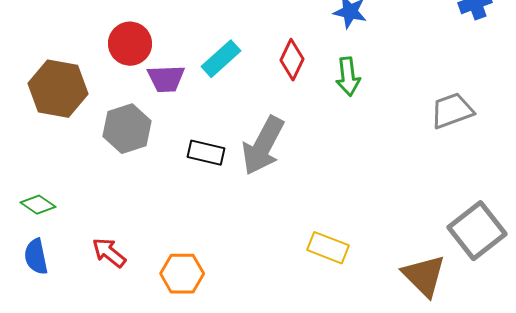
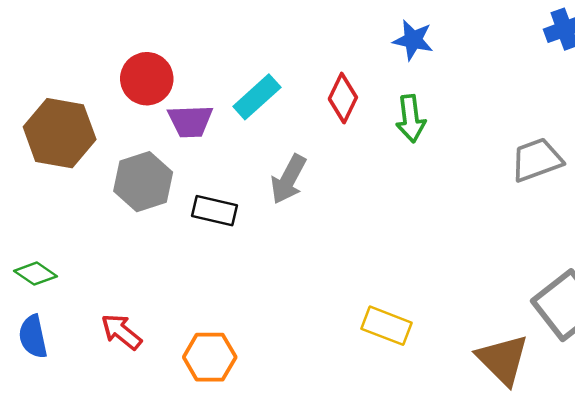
gray arrow: (263, 146) -> (288, 179), moved, size x0.7
black rectangle: (206, 153) -> (215, 211), moved

